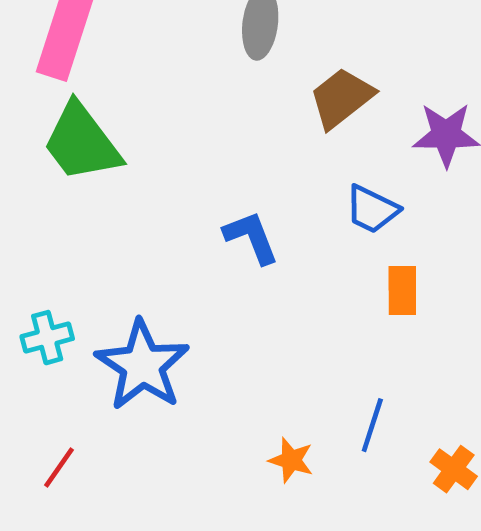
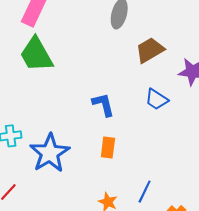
orange rectangle: (402, 290) -> (108, 147), moved

